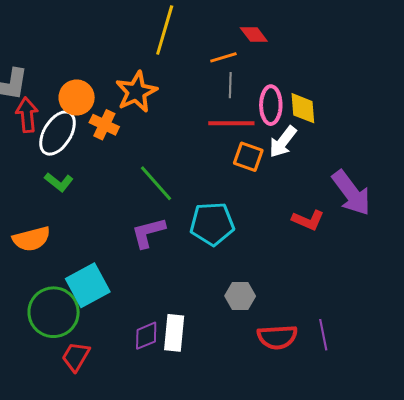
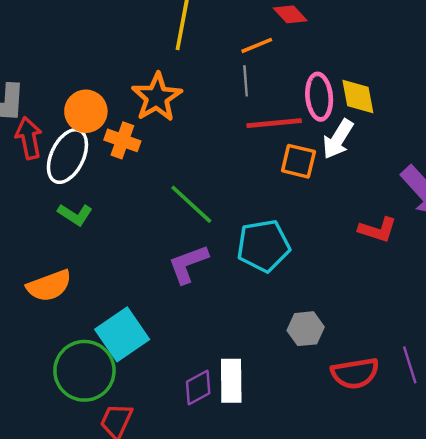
gray line: (230, 85) -> (246, 81), moved

